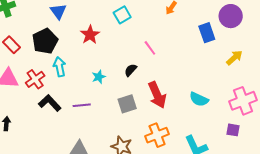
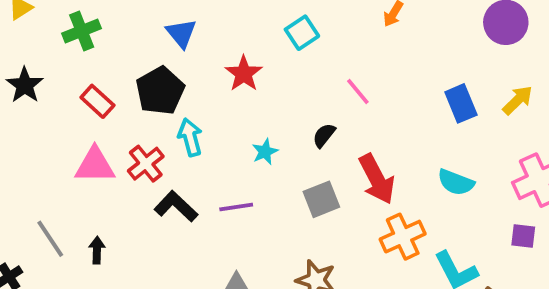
blue rectangle: (207, 33) -> (461, 103), moved
orange cross: (157, 135) -> (403, 237), moved

